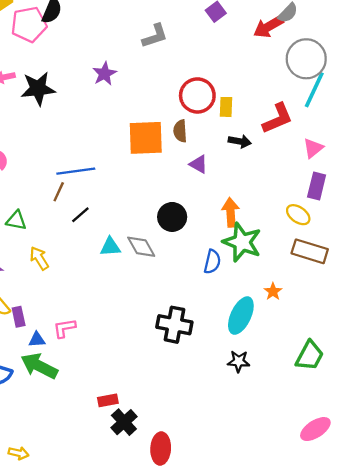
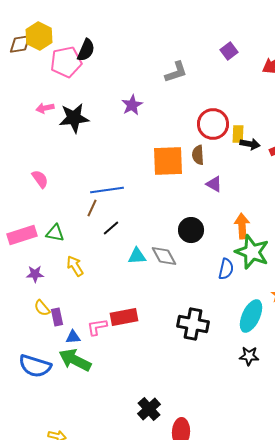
black arrow: (240, 141) -> (250, 144), moved
red rectangle: (108, 400) -> (124, 317), moved, size x1.5

